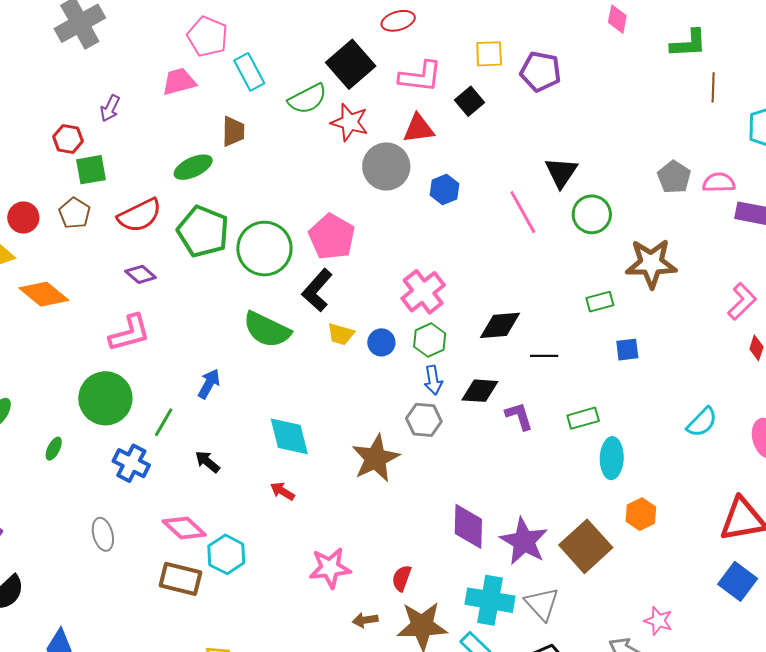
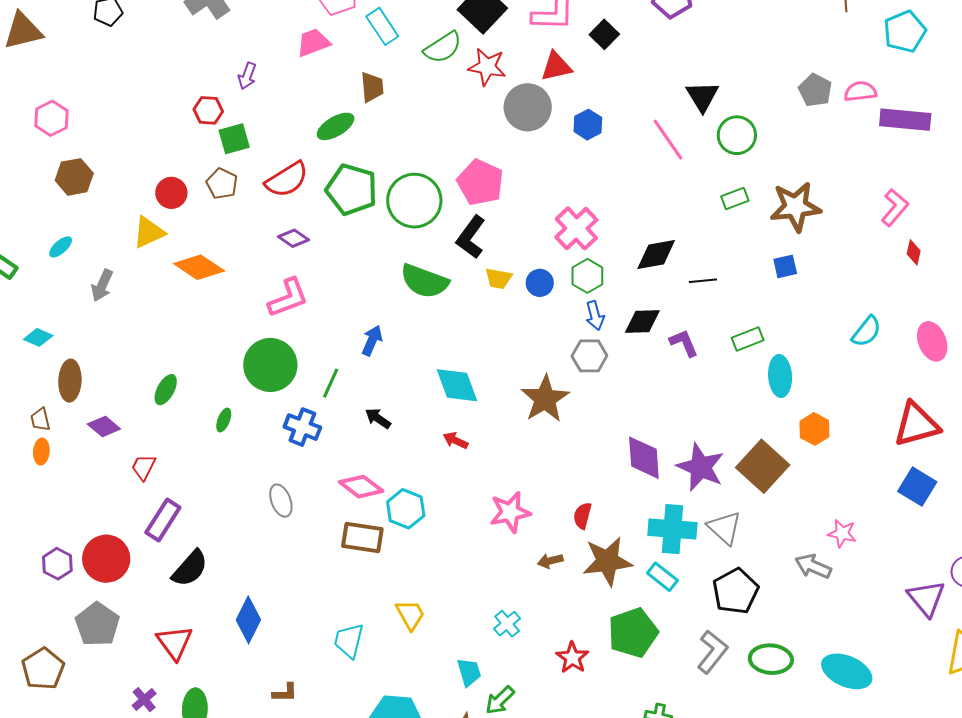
brown star: (651, 263) -> (795, 207), moved
green rectangle: (600, 302) -> (735, 198), moved

